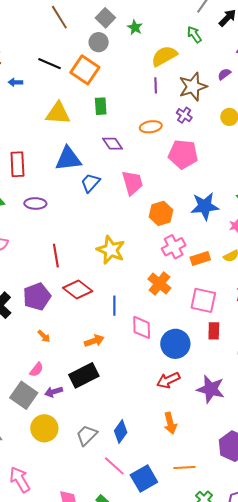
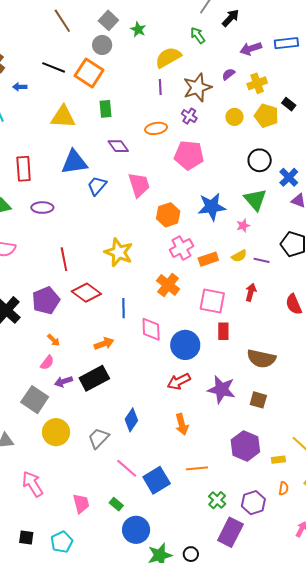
pink semicircle: (36, 370) -> (47, 363), moved
purple arrow: (54, 392) -> (63, 381), moved
blue diamond: (121, 432) -> (131, 420), moved

